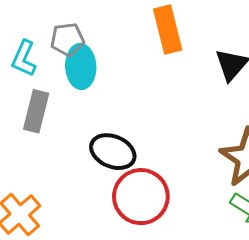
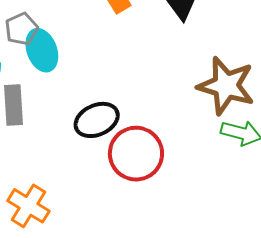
black ellipse: (113, 152) -> (97, 120), turned -30

